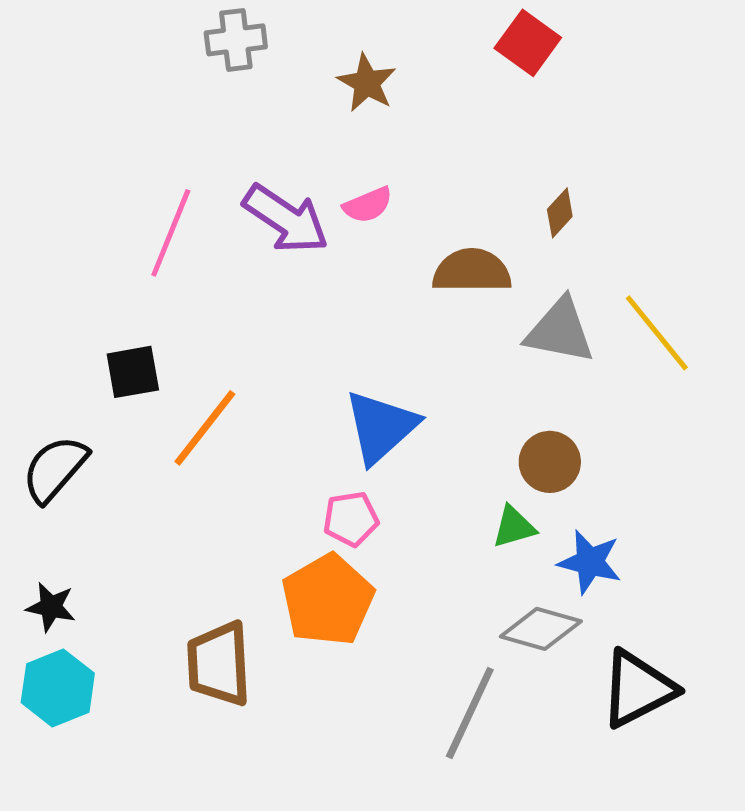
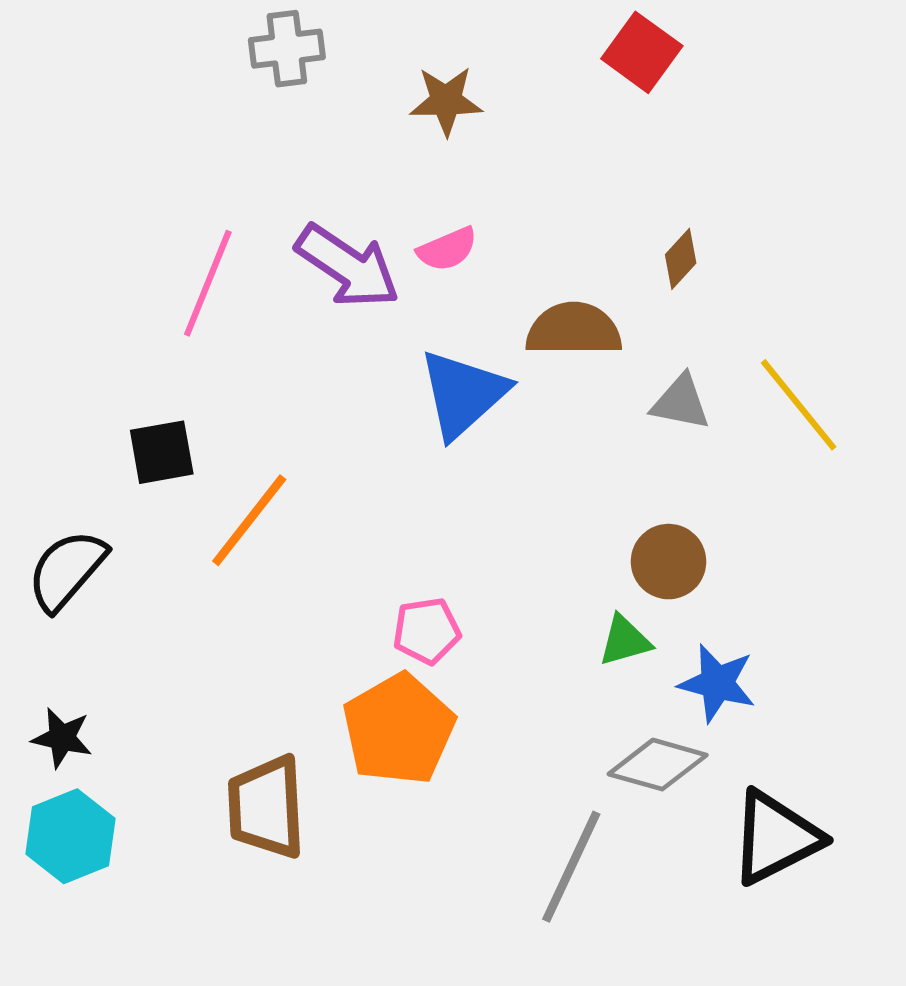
brown star: (367, 83) -> (446, 101), turned -30
gray triangle: (560, 331) -> (681, 402), size x0.7
blue triangle: (381, 427) -> (463, 394), moved

